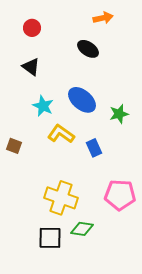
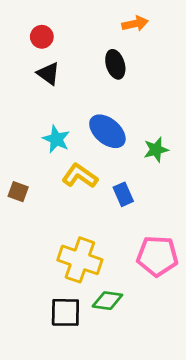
black ellipse: (88, 49) -> (115, 64), turned 40
black triangle: (31, 67) -> (48, 74), moved

